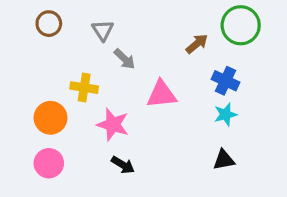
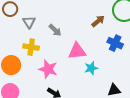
gray triangle: (103, 30) -> (29, 22), moved
cyan star: (226, 114) -> (91, 68), moved

